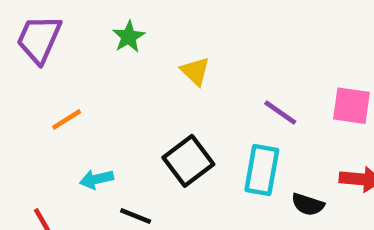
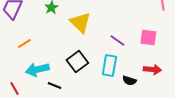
yellow triangle: (195, 71) -> (80, 23), size x1.6
cyan arrow: (96, 179) -> (37, 70), size x1.6

